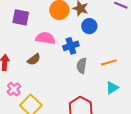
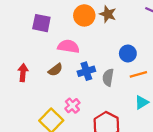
blue circle: (89, 26) -> (128, 53), moved
blue cross: (71, 46) -> (86, 71), moved
pink cross: (14, 89) -> (72, 106), moved

